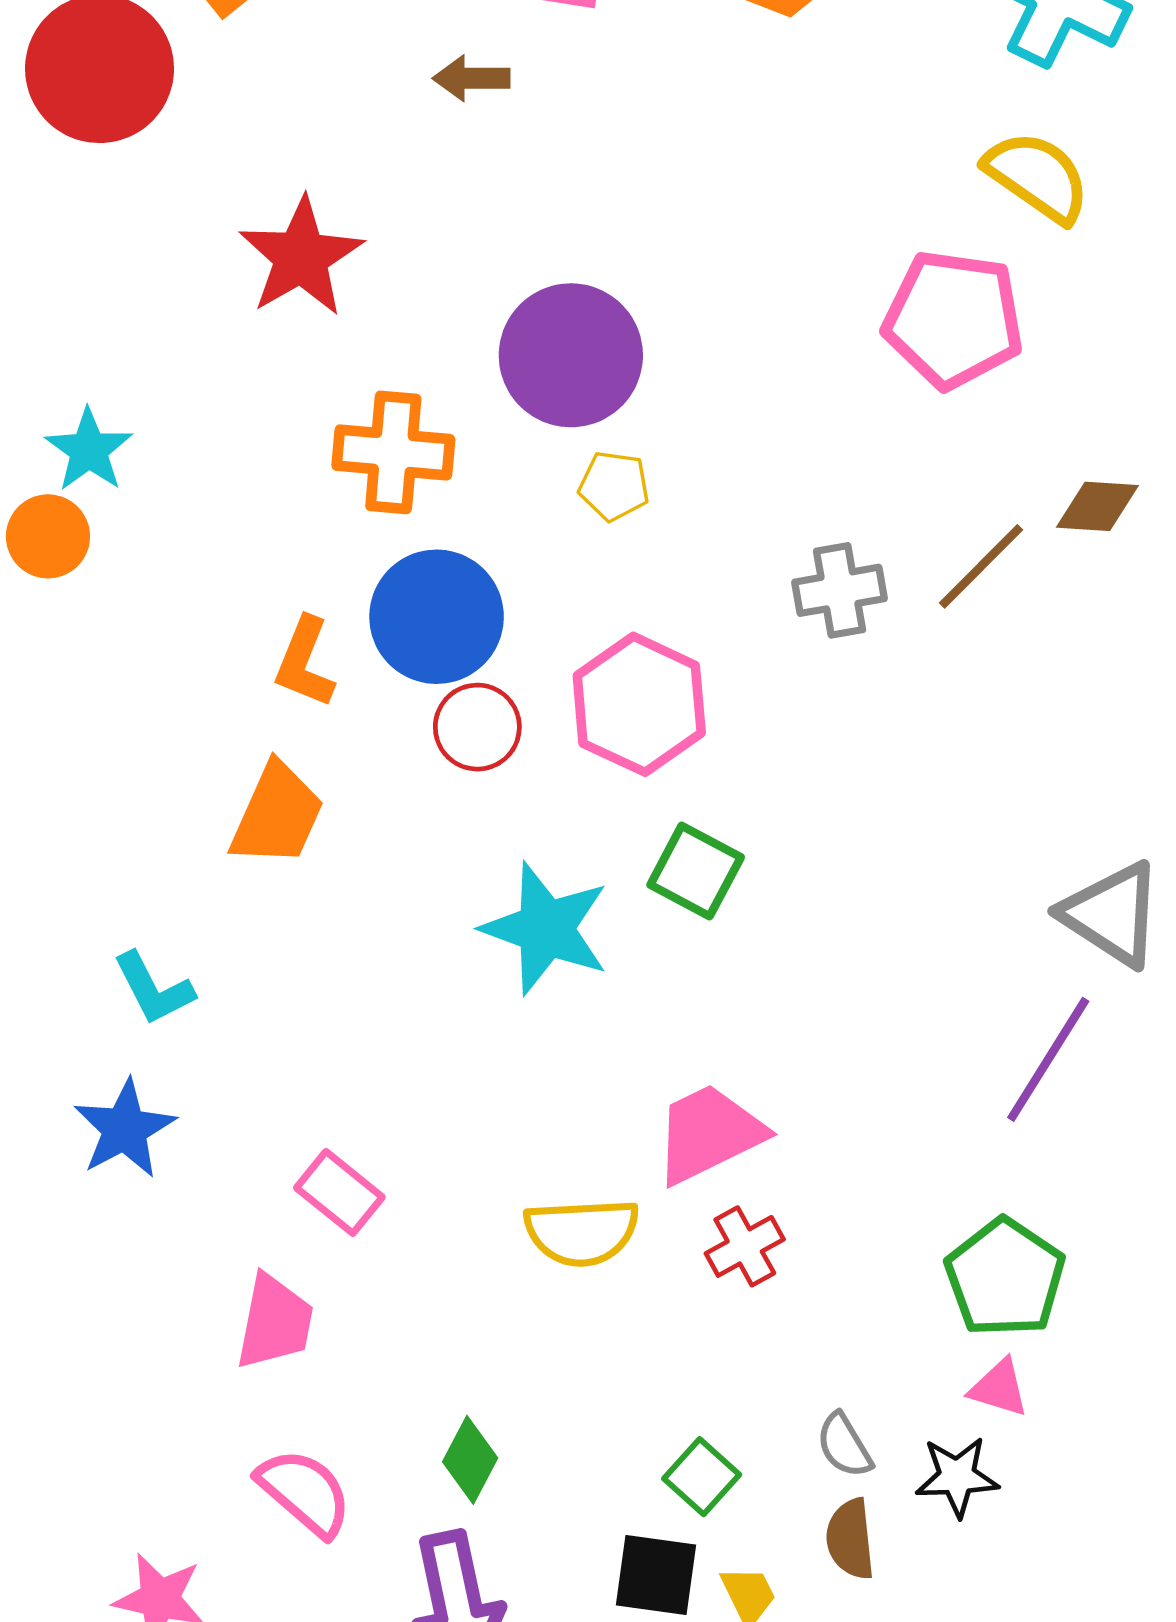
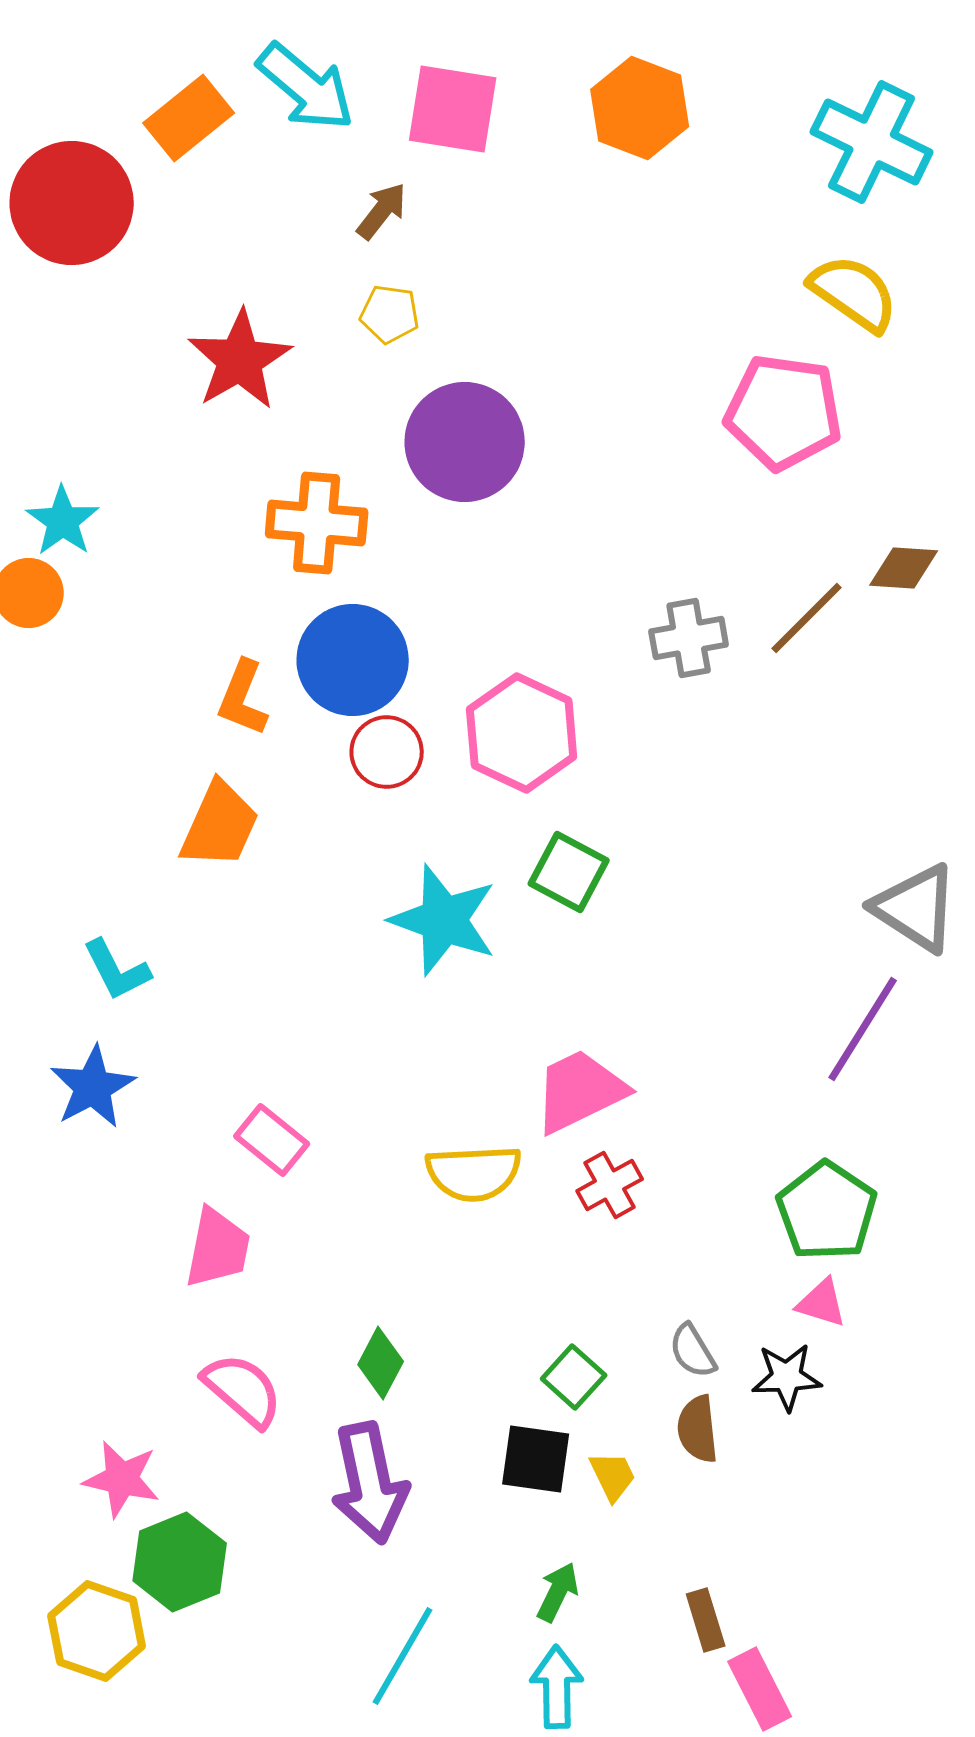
brown arrow: (471, 78) -> (382, 211), turned 128
yellow pentagon: (614, 486) -> (390, 314), moved

